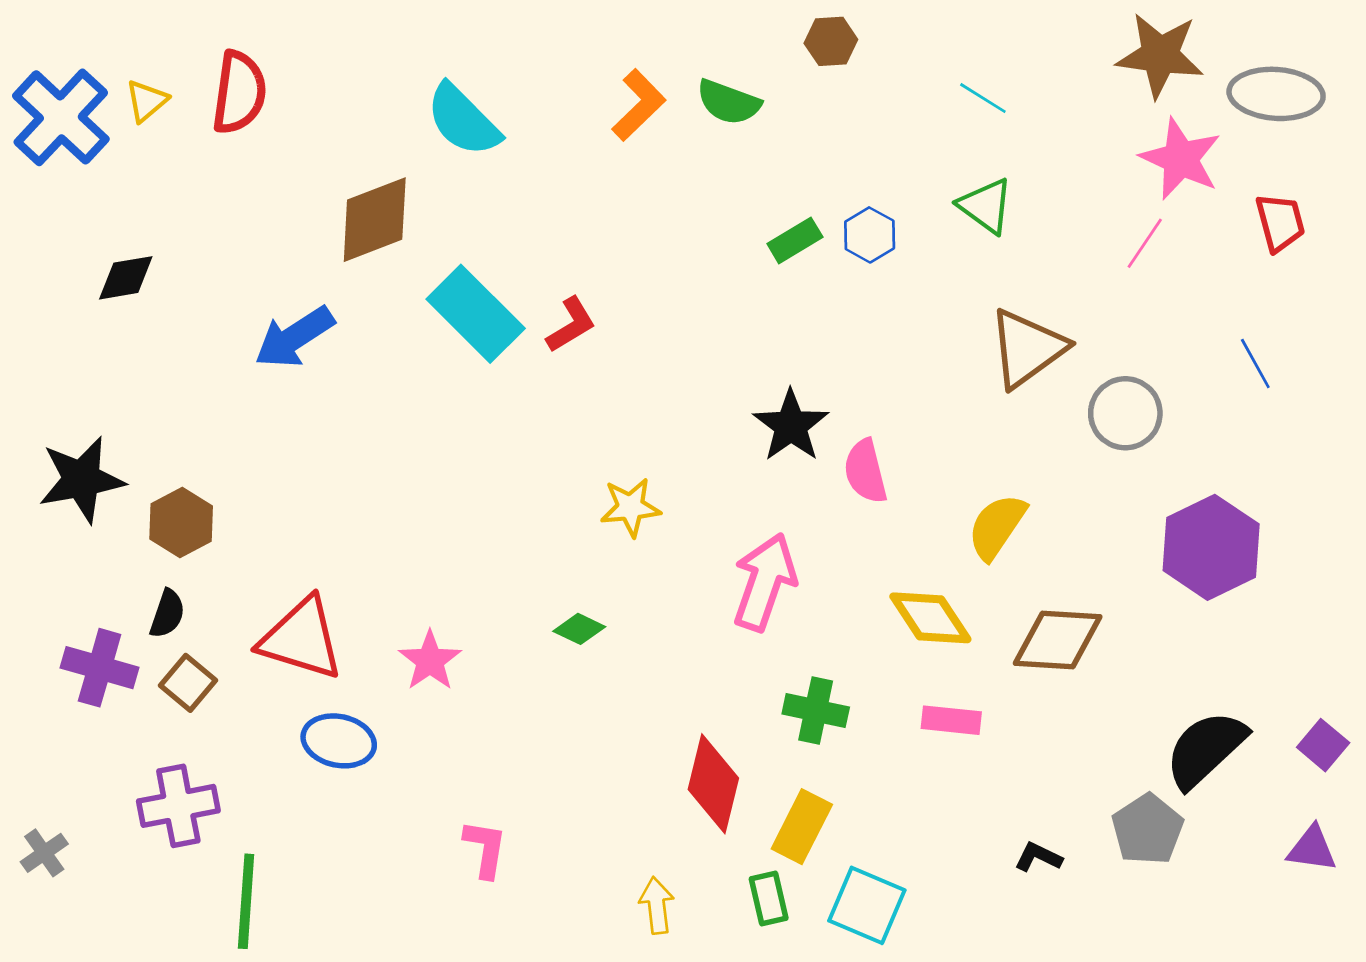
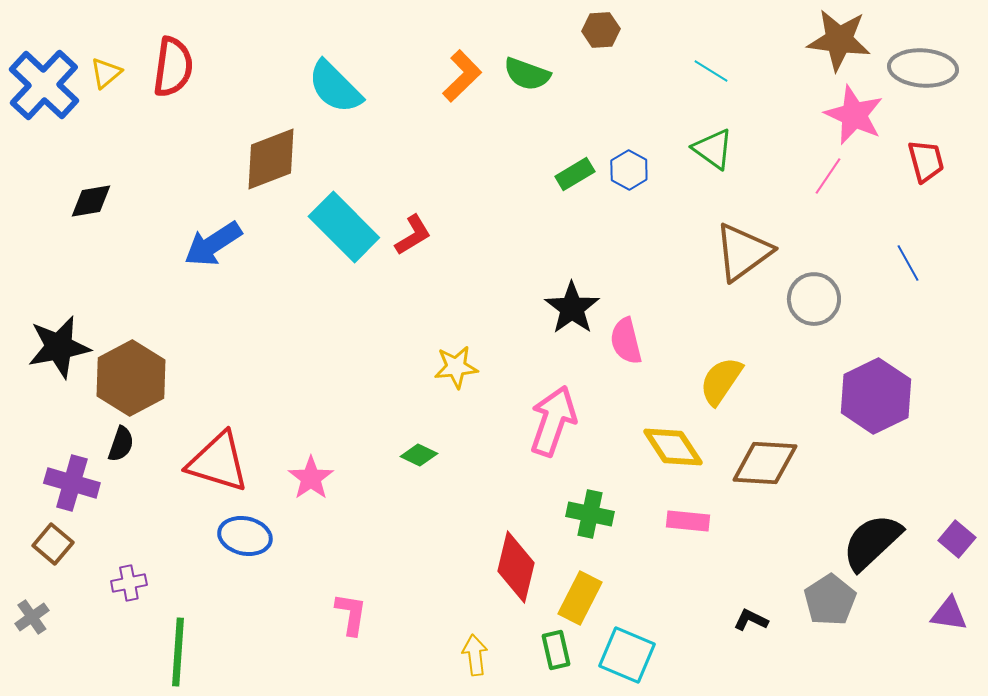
brown hexagon: (181, 522) -> (131, 378), size x1.5
brown square: (188, 683) -> (53, 544), moved
purple cross: (178, 806) -> (129, 583), size x0.6

